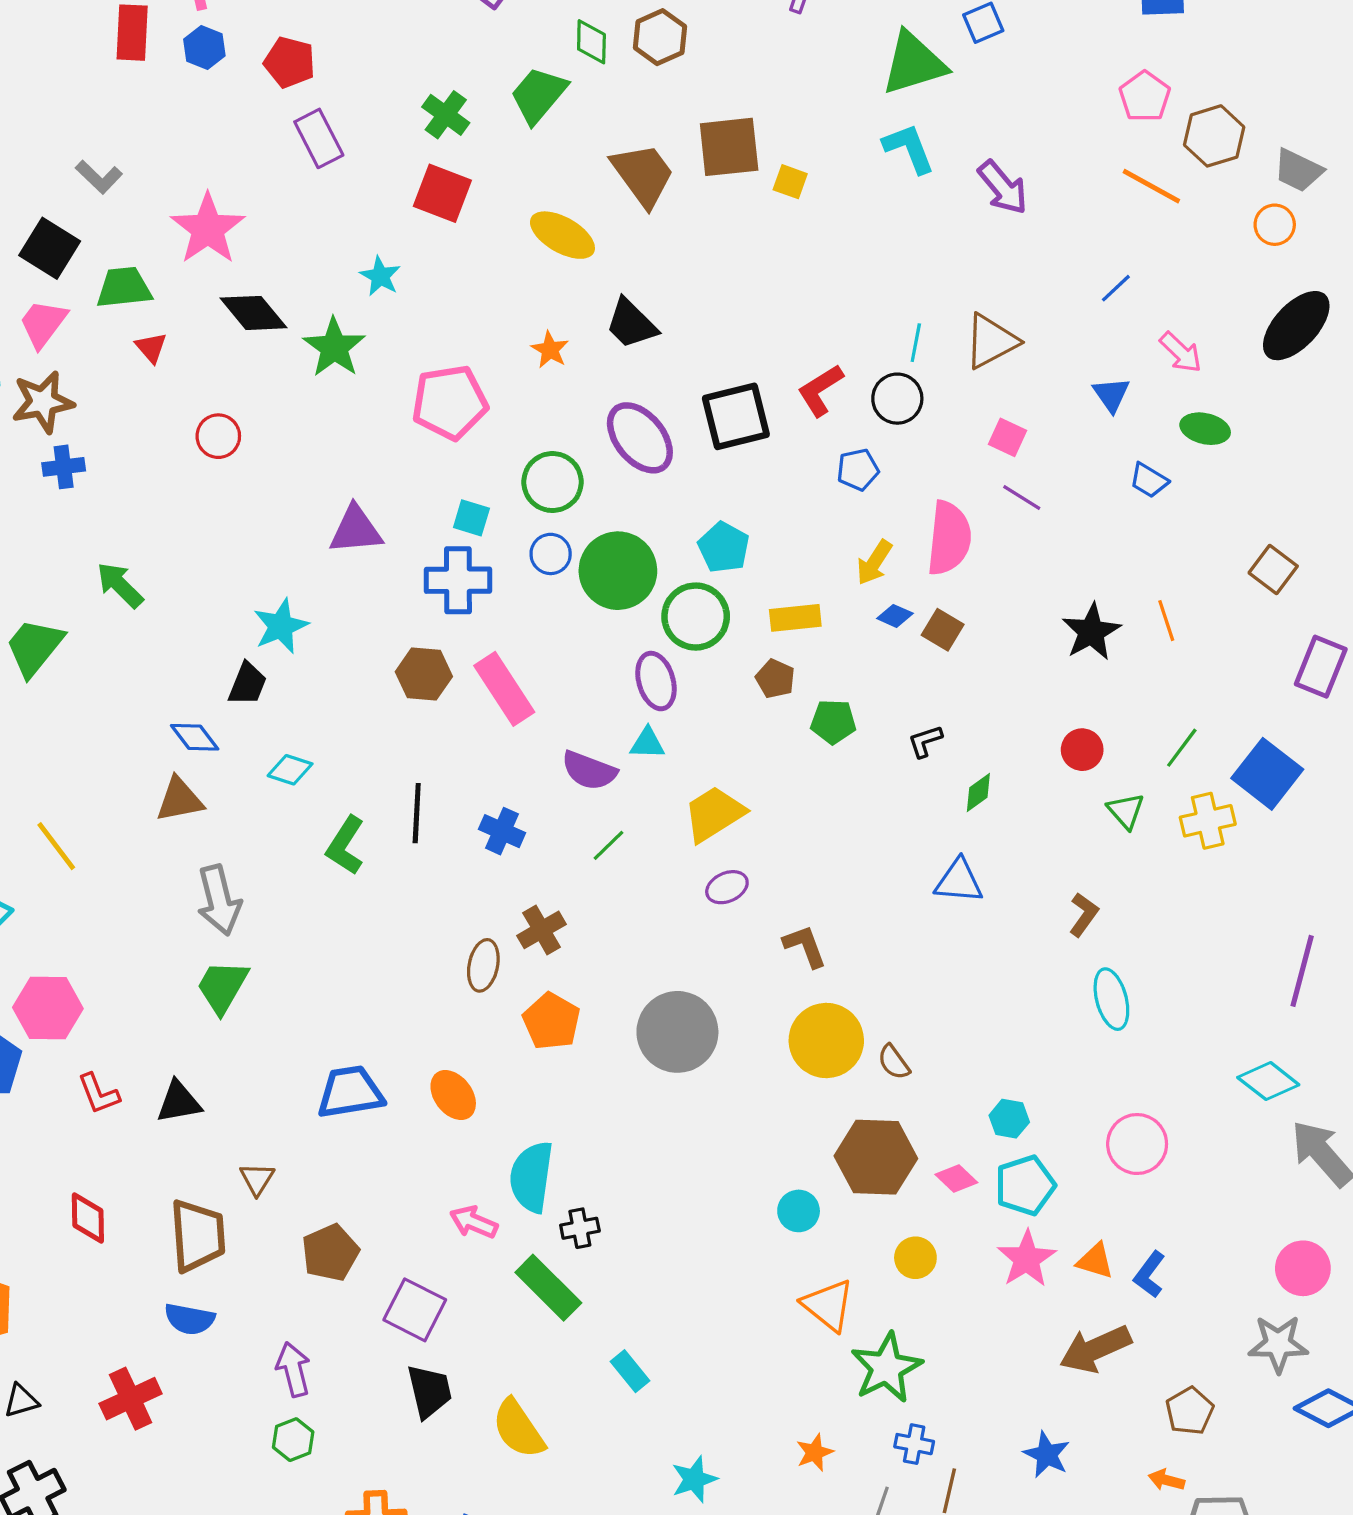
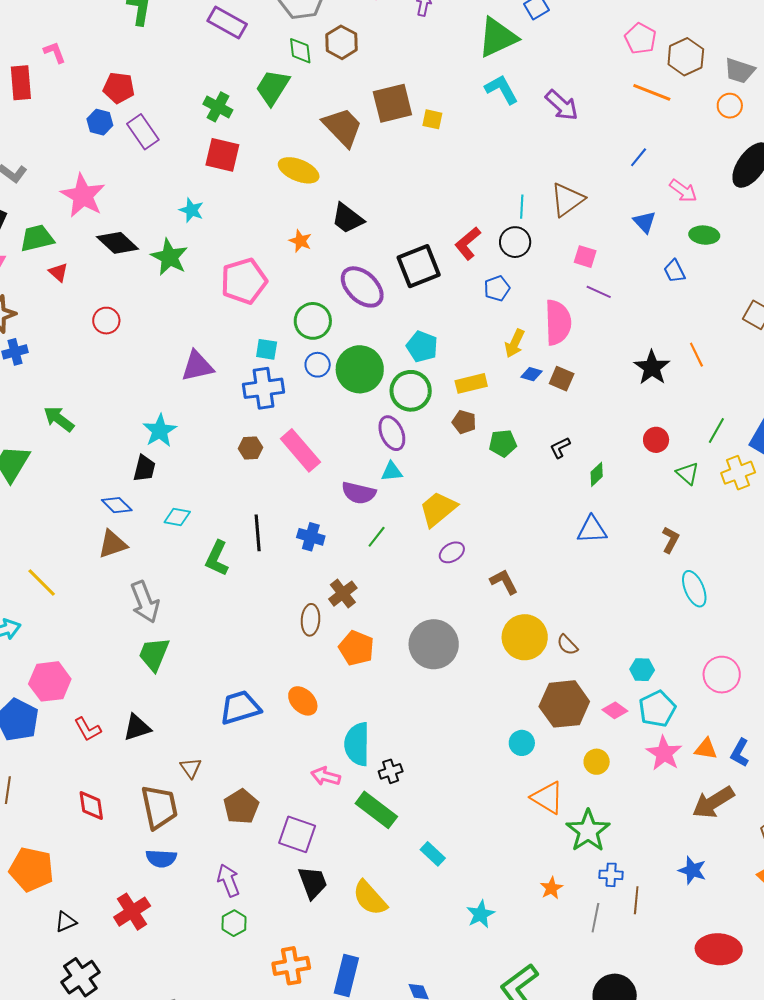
blue hexagon: (204, 48) -> (100, 122), moved
blue trapezoid: (1149, 480) -> (674, 271), turned 40
brown hexagon: (424, 674) -> (250, 448), size x0.7

